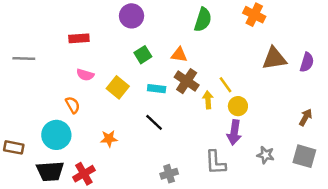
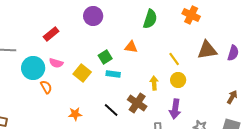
red rectangle: (79, 38) -> (51, 34), turned -35
green square: (143, 55) -> (105, 57), moved
brown cross: (187, 81) -> (137, 103), moved
yellow line: (225, 85) -> (174, 59), moved
yellow circle: (238, 106) -> (178, 80), moved
black line: (154, 122) -> (111, 110), moved
cyan circle: (56, 135) -> (33, 68), moved

